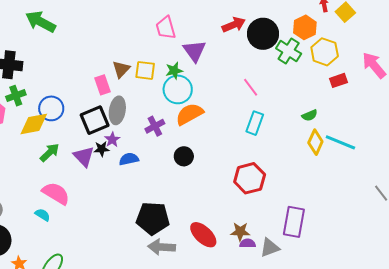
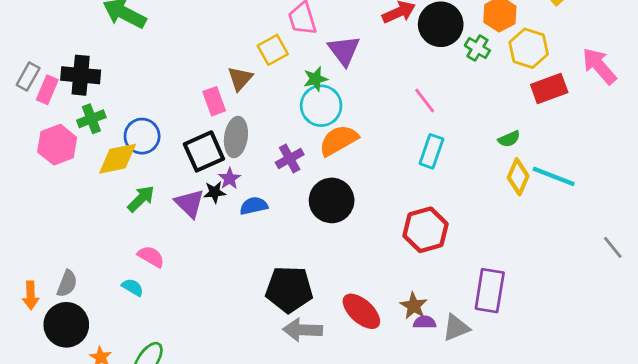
green cross: (289, 51) -> (477, 48), size x0.7
yellow square: (145, 70) -> (273, 50), moved, turned -35
red rectangle: (339, 80) -> (549, 88), size x1.4
black circle: (184, 156) -> (332, 200), size x1.6
pink semicircle: (56, 193) -> (151, 257), size x0.7
brown star: (240, 232) -> (414, 306), turned 30

